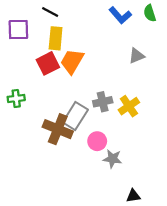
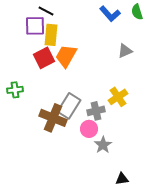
purple square: (18, 30) -> (35, 26), moved
gray cross: (103, 102) -> (96, 111), moved
gray star: (113, 159) -> (103, 145), turned 30

